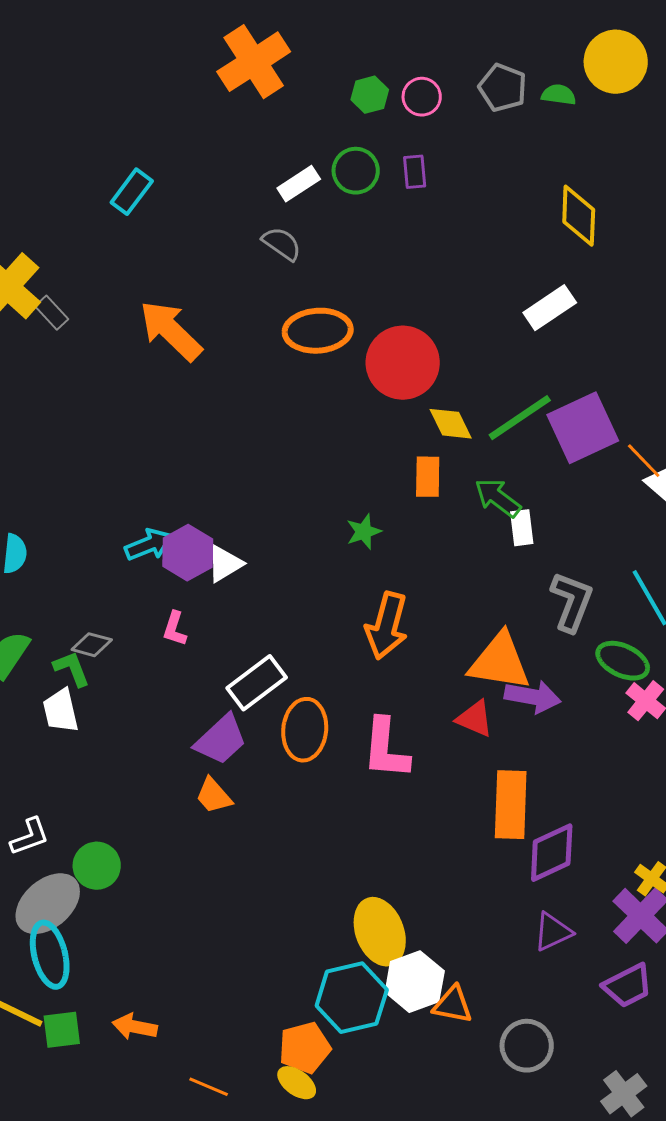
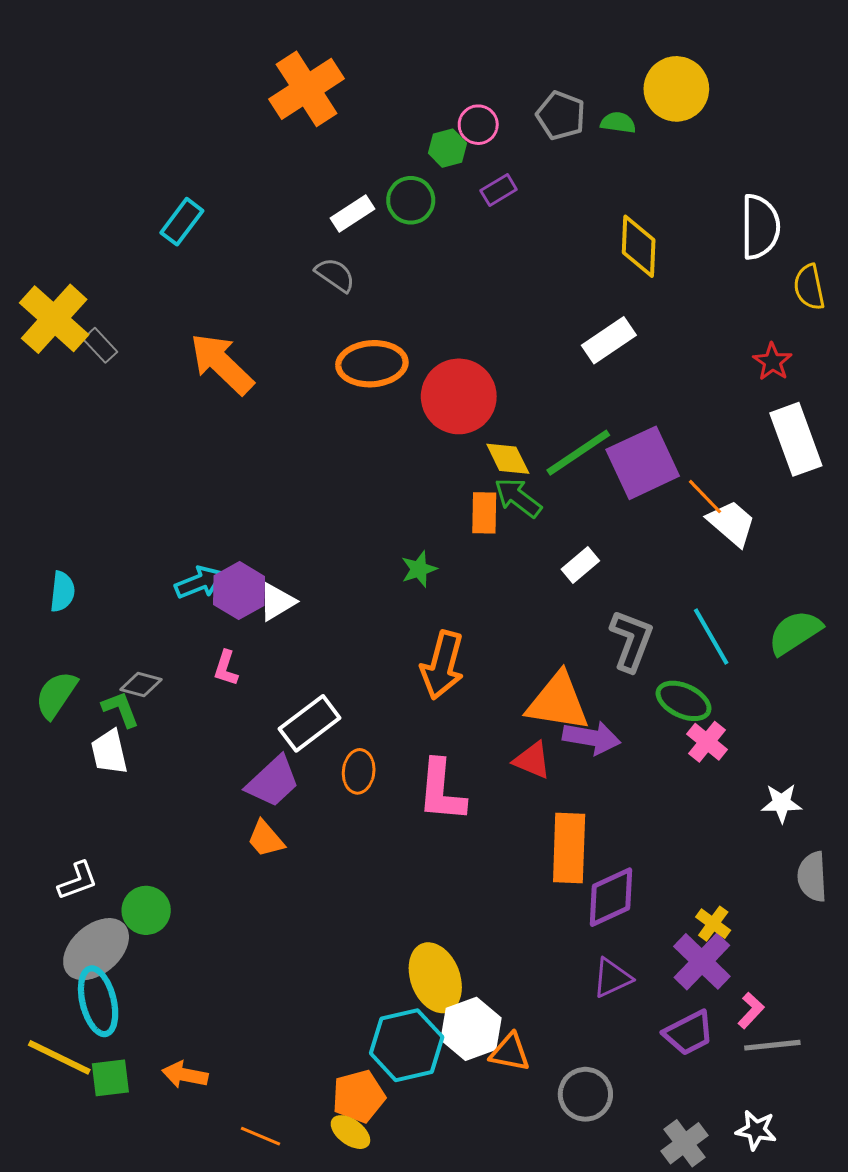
green hexagon: (370, 95) -> (448, 148), moved
purple rectangle: (415, 172) -> (499, 190), moved, turned 64
green arrow: (498, 498) -> (518, 498), moved
white rectangle: (522, 528) -> (580, 565), turned 57
orange ellipse: (305, 730) -> (359, 771), size x0.7

